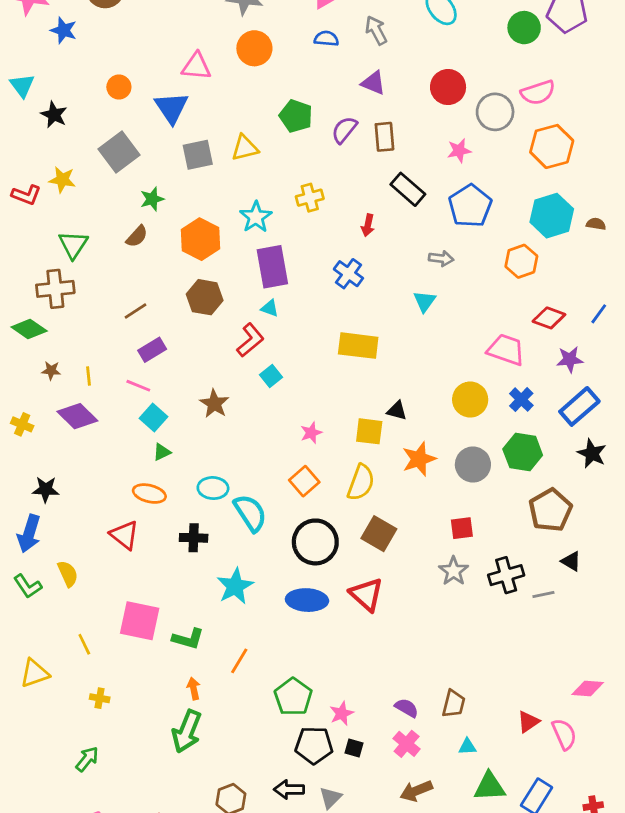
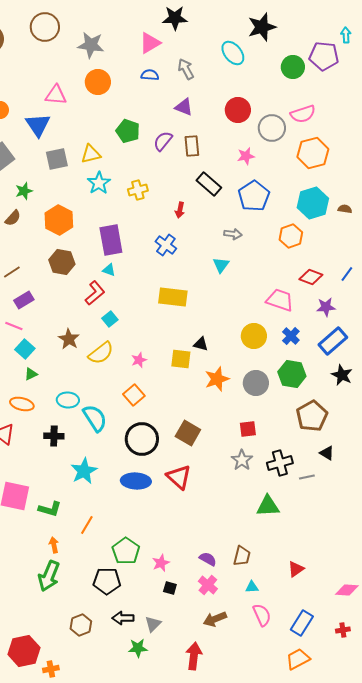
cyan star: (256, 217) -> (99, 183), moved
yellow semicircle: (361, 482) -> (101, 353), moved, turned 32
pink diamond: (588, 689) -> (347, 590), moved
pink semicircle: (564, 734) -> (262, 615), moved
black pentagon: (314, 745) -> (107, 581), moved
green triangle: (490, 787) -> (268, 506), moved

